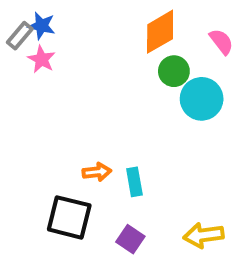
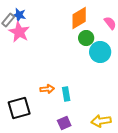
pink star: (42, 59) -> (19, 32), size x1.5
black square: (69, 217) -> (19, 108), moved, turned -30
purple square: (130, 239) -> (64, 123), turned 32

